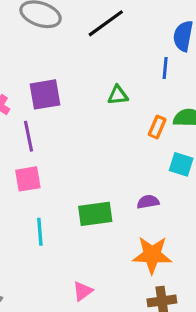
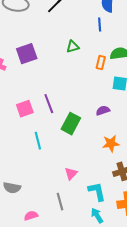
purple line: (29, 136) -> (49, 104), moved
green rectangle: (95, 214) -> (71, 124), turned -45
orange star: (152, 255) -> (111, 143), size x0.7

